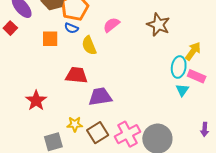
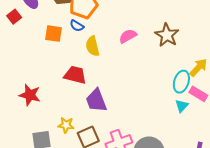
pink semicircle: (111, 25) -> (128, 36), moved
purple trapezoid: (100, 97) -> (96, 100), turned -110
red star: (36, 101) -> (30, 95), turned -30

